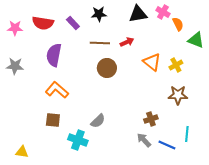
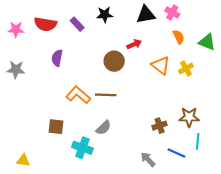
orange semicircle: (178, 24) -> (179, 37), moved
brown line: (100, 43) -> (106, 95), moved
purple semicircle: (54, 55) -> (57, 58), size x0.7
brown circle: (107, 68) -> (114, 61), moved
orange L-shape: (57, 90) -> (78, 95), moved
brown star: (178, 95) -> (189, 117), moved
gray arrow: (144, 140) -> (148, 159), moved

